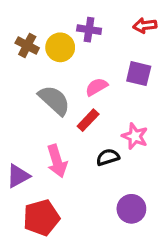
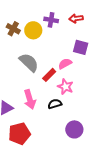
red arrow: (145, 26) -> (76, 18), moved
pink semicircle: (96, 87) -> (65, 64), moved
pink star: (135, 136) -> (65, 87), moved
black semicircle: (108, 157) -> (55, 104), moved

